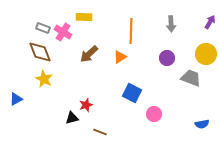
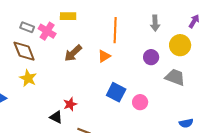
yellow circle: (206, 54) -> (180, 45), moved
pink circle: (154, 114) -> (140, 102), moved
black triangle: (72, 118) -> (56, 117), turned 40

